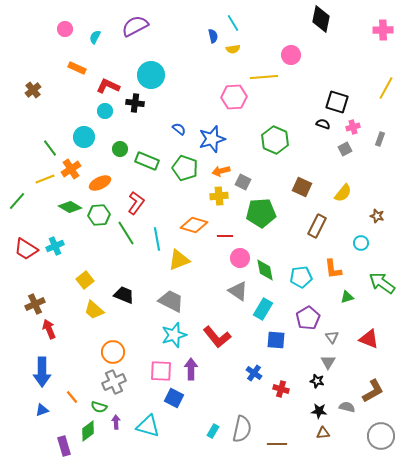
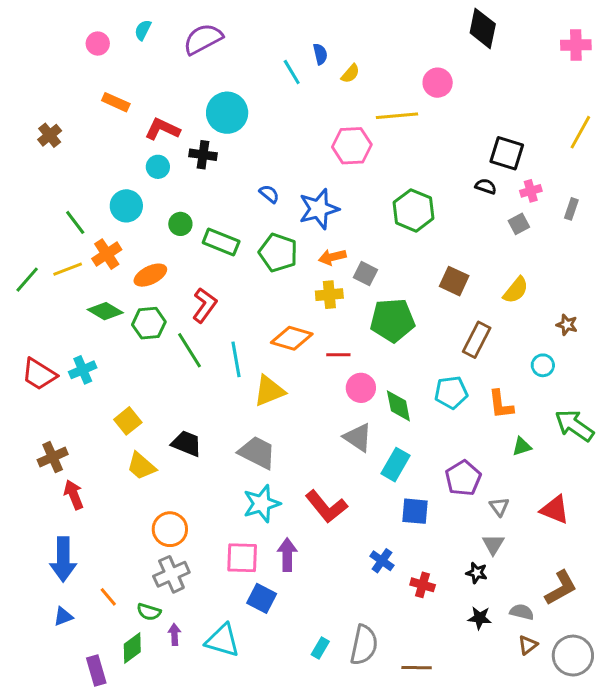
cyan line: (233, 23) -> (292, 72), moved
cyan semicircle: (95, 37) -> (143, 30), moved
yellow semicircle: (233, 49) -> (350, 74), turned -40
green line: (17, 201) -> (27, 280), moved
cyan pentagon: (301, 277) -> (451, 392), moved
brown triangle: (323, 433) -> (528, 645), moved, turned -32

